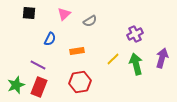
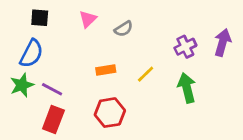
blue semicircle: (50, 39) -> (31, 54), moved, size x1.5
purple arrow: (162, 58) -> (223, 43), moved
yellow line: (113, 59) -> (146, 74), moved
green star: (16, 85) -> (22, 85), moved

